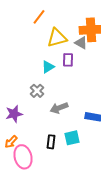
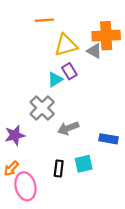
orange line: (39, 17) -> (44, 20), turned 49
purple rectangle: (68, 60) -> (69, 71), moved, turned -32
gray cross: (37, 91) -> (42, 108), size x1.5

